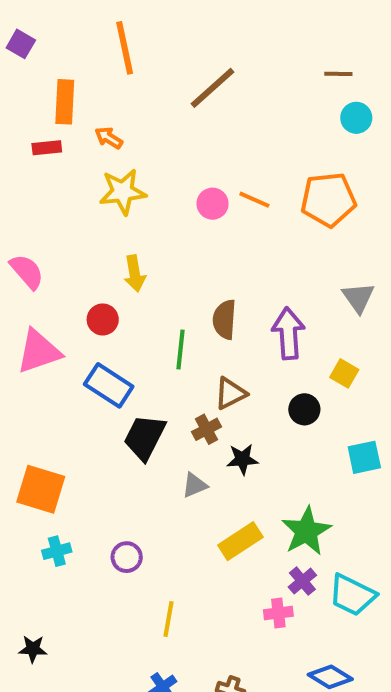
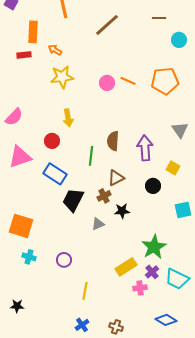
brown line: (338, 74) -> (159, 18), moved
pink semicircle: (27, 272) -> (14, 117), turned 84
yellow rectangle: (240, 541) -> (126, 267), moved
cyan cross: (57, 551) -> (29, 257), turned 32

